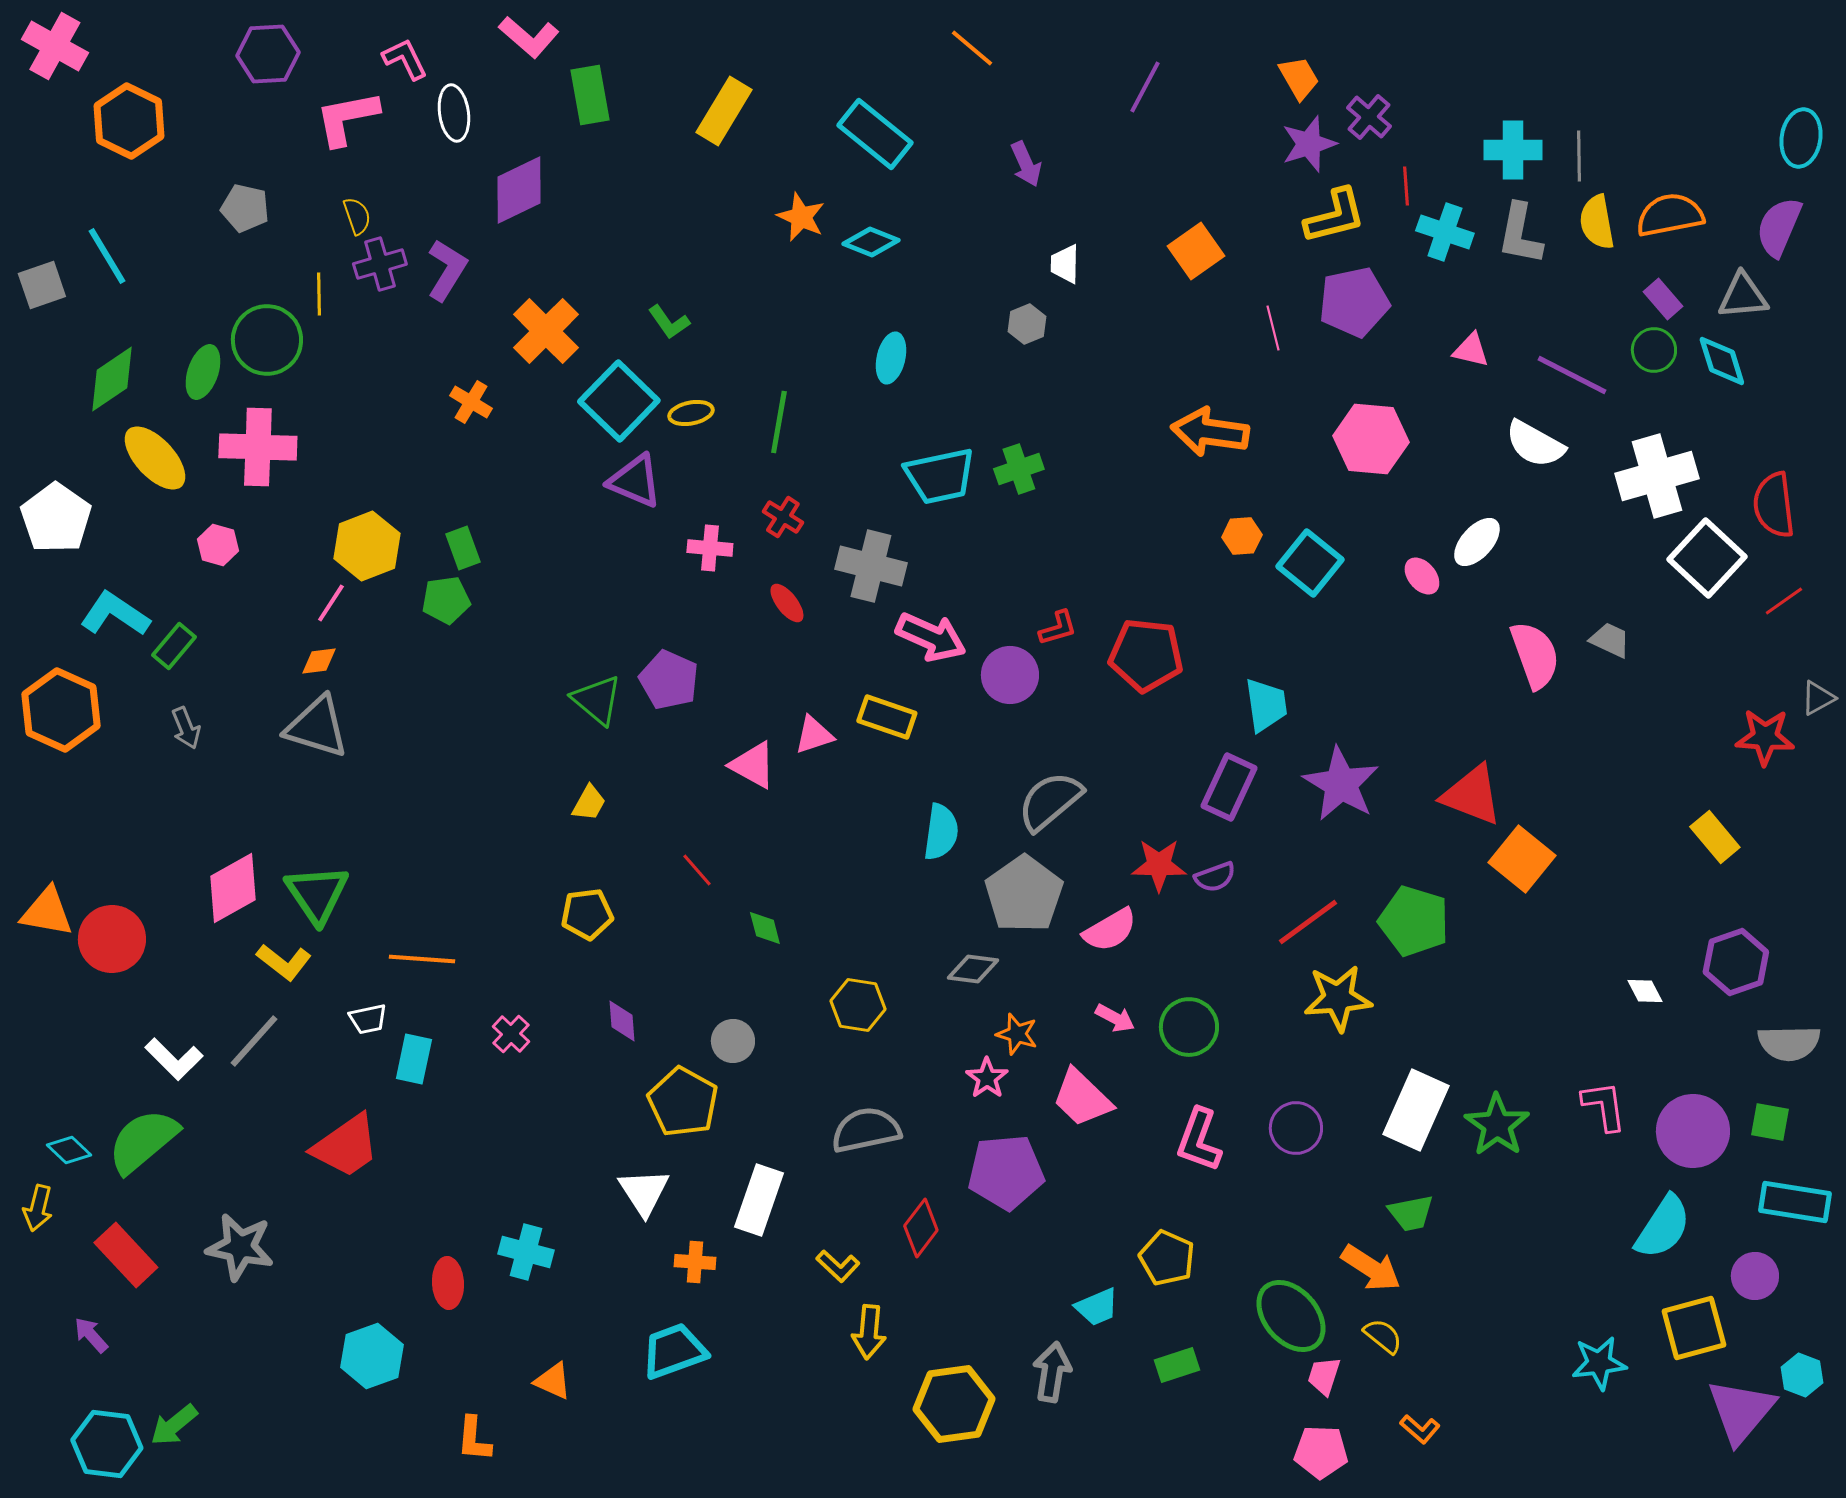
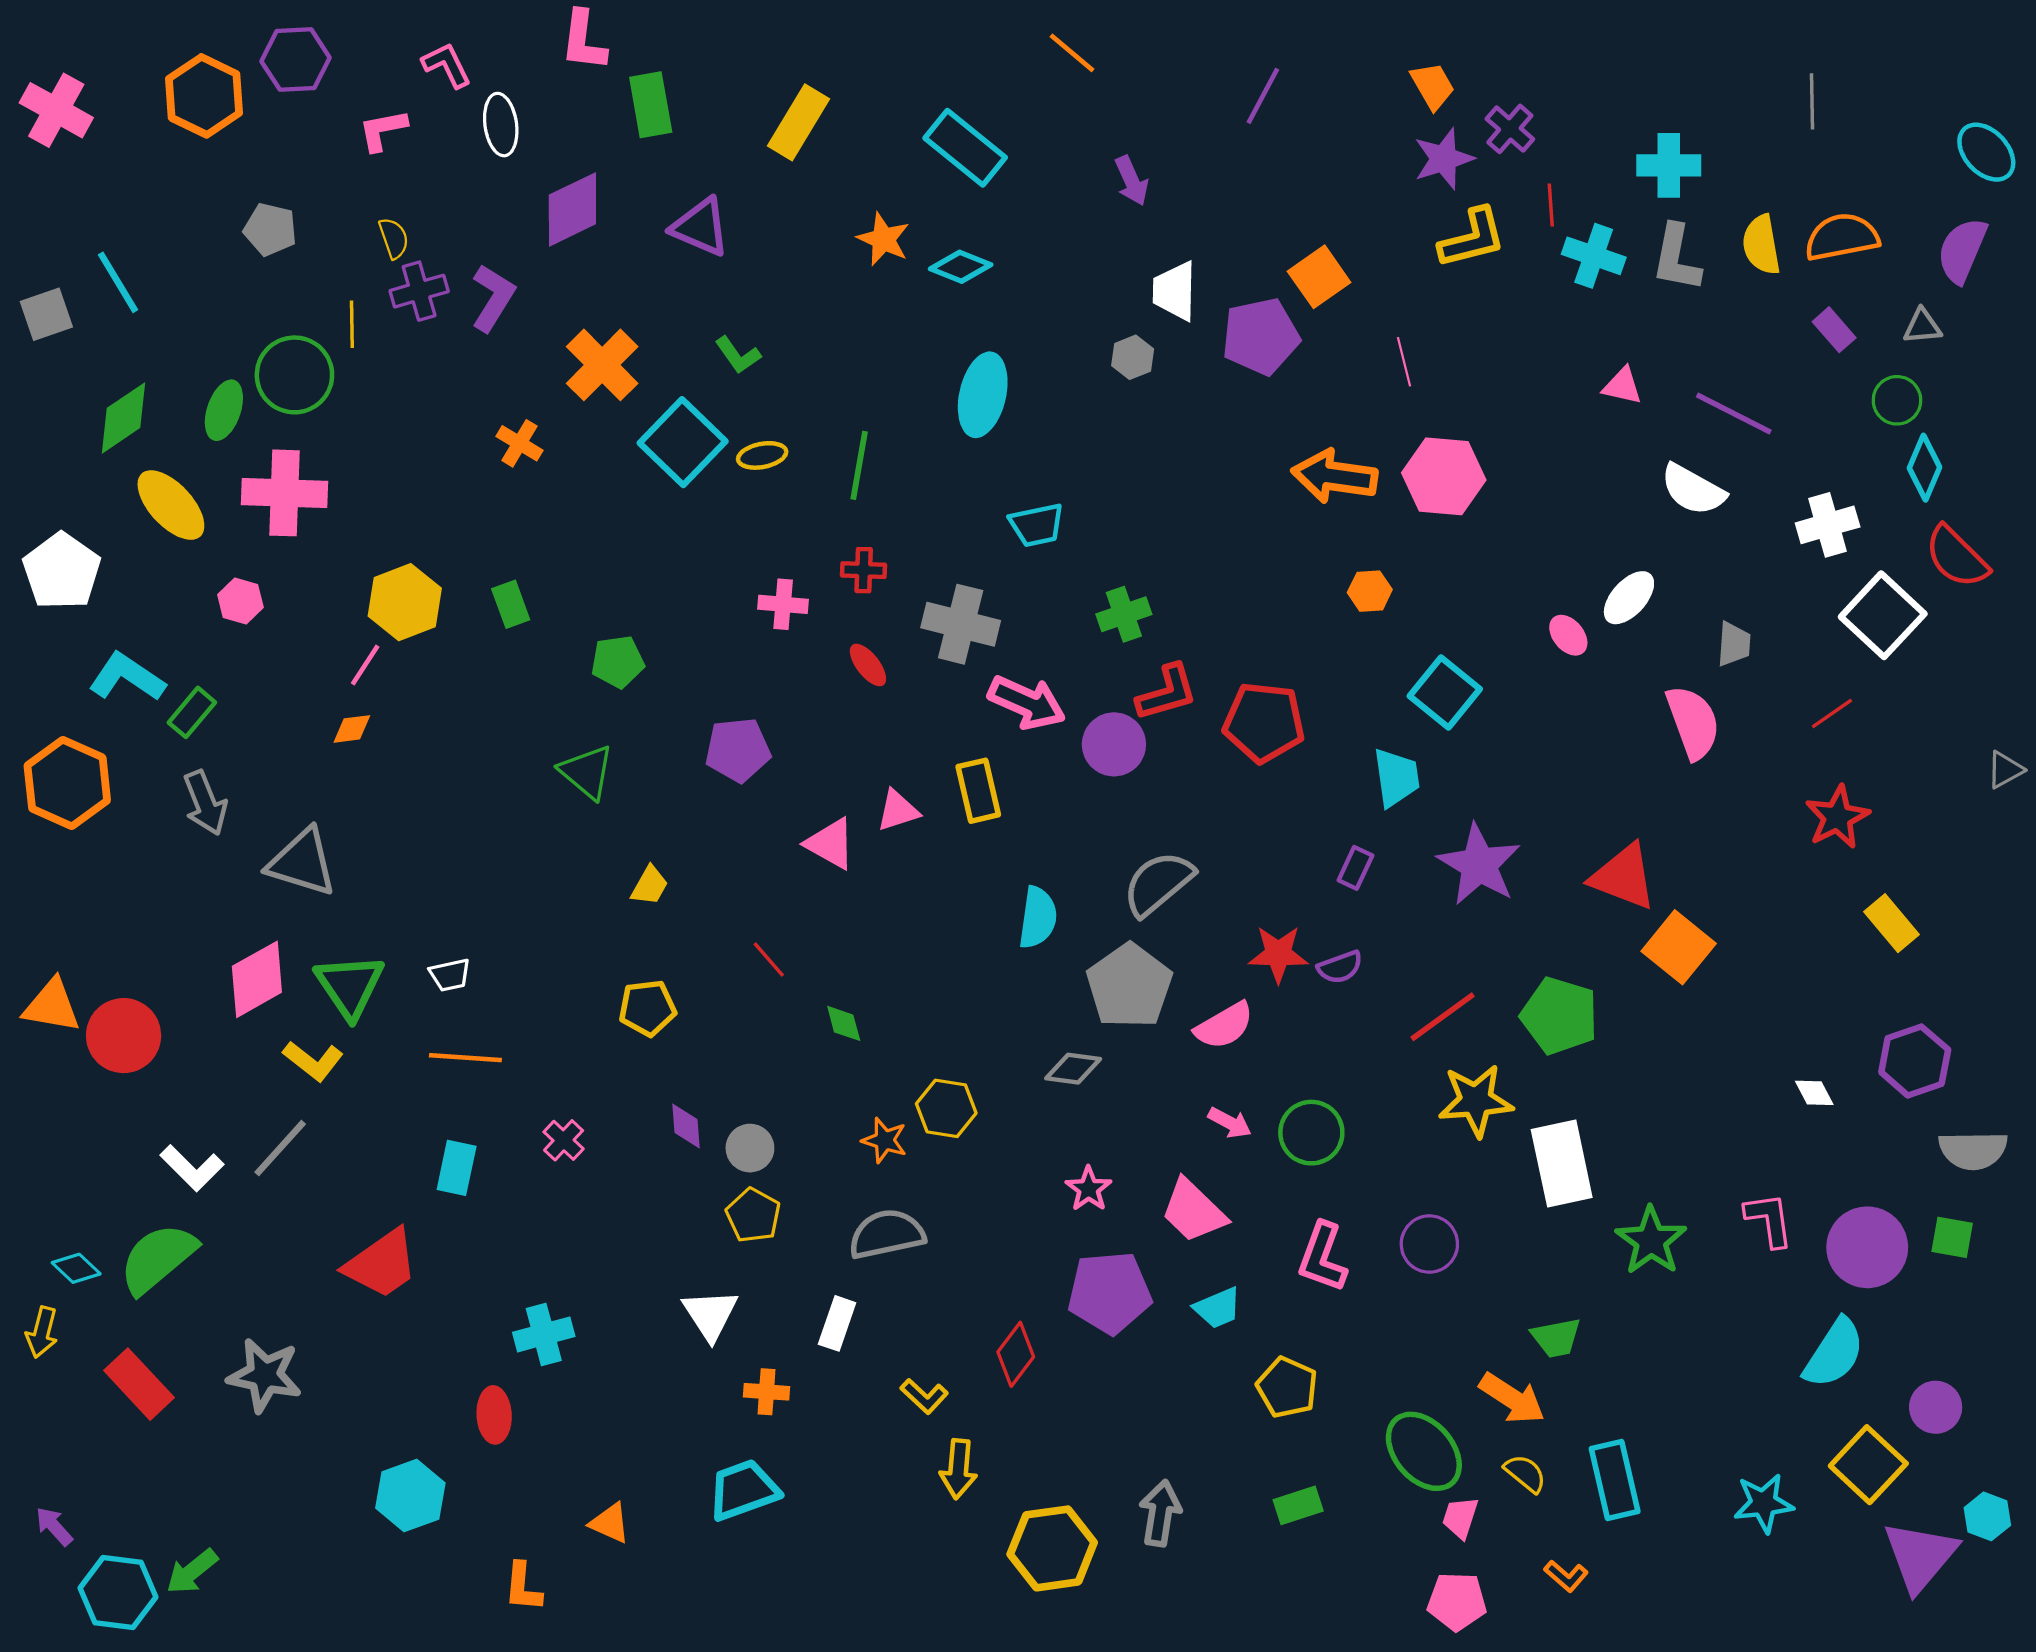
pink L-shape: (529, 37) -> (583, 41), turned 56
pink cross: (55, 46) -> (56, 110), moved
pink L-shape: (347, 118) -> (383, 130), size x0.7
orange hexagon: (129, 121) -> (204, 96), moved
cyan ellipse: (1801, 138) -> (1986, 152), turned -52
gray line: (1579, 156) -> (1812, 101), moved
white trapezoid: (1065, 264) -> (1175, 291), size x1.4
gray triangle: (1743, 296) -> (1922, 326), size x0.7
purple pentagon: (1354, 302) -> (1261, 336), moved
green circle: (1654, 350) -> (1897, 400), moved
cyan ellipse: (891, 358) -> (983, 395), size x1.5
cyan diamond: (1722, 361) -> (1925, 468), moved, turned 40
pink hexagon: (1371, 439) -> (1444, 476), moved
green cross: (1019, 469) -> (1124, 614), moved
cyan trapezoid: (940, 476) -> (1037, 525), size x0.7
white cross: (1657, 476) -> (1828, 525), size x0.7
purple triangle: (635, 481) -> (700, 227), moved
red semicircle: (1774, 505) -> (1957, 557), turned -38
red cross: (783, 517) -> (864, 570), turned -30
cyan square: (1310, 563) -> (1445, 693), moved
green pentagon: (446, 600) -> (618, 662), moved
red line: (1784, 601) -> (1832, 714), moved
red L-shape: (1058, 628) -> (1167, 693), size x1.5
gray trapezoid: (1610, 640) -> (1734, 644), moved, turned 69
purple pentagon: (669, 680) -> (738, 750), turned -30
green triangle: (597, 700) -> (587, 772), moved
yellow rectangle: (887, 717) -> (978, 791), turned 58
gray triangle: (317, 727) -> (302, 862), moved
gray arrow: (186, 728) -> (205, 803), size x1.4
red star: (1765, 737) -> (1837, 817), moved, turned -30
purple rectangle: (1229, 787) -> (1355, 868), size x0.6
white trapezoid: (368, 1019) -> (450, 975), moved
orange star: (1017, 1034) -> (885, 1140), moved
gray circle: (733, 1041) -> (750, 1148), moved
yellow pentagon: (683, 1102) -> (753, 1215), size x0.7
white rectangle: (1416, 1110) -> (1562, 1163), moved, turned -36
gray semicircle: (866, 1130) -> (887, 1234), moved
white rectangle: (759, 1200) -> (837, 1323), size x0.7
cyan rectangle: (1795, 1202) -> (1615, 1480), moved, turned 68
cyan cross: (526, 1252) -> (544, 1334), moved, turned -30
cyan trapezoid: (1097, 1307) -> (1218, 1308), moved
yellow square: (1694, 1328) -> (1868, 1465), turned -32
purple arrow: (91, 1335) -> (54, 1526), moved

